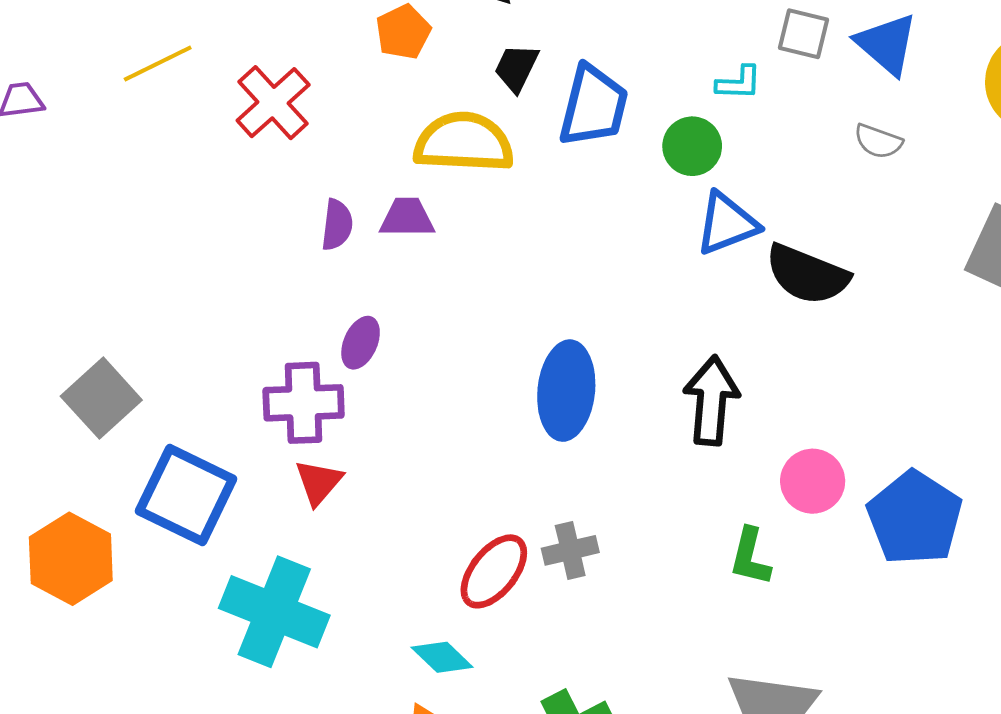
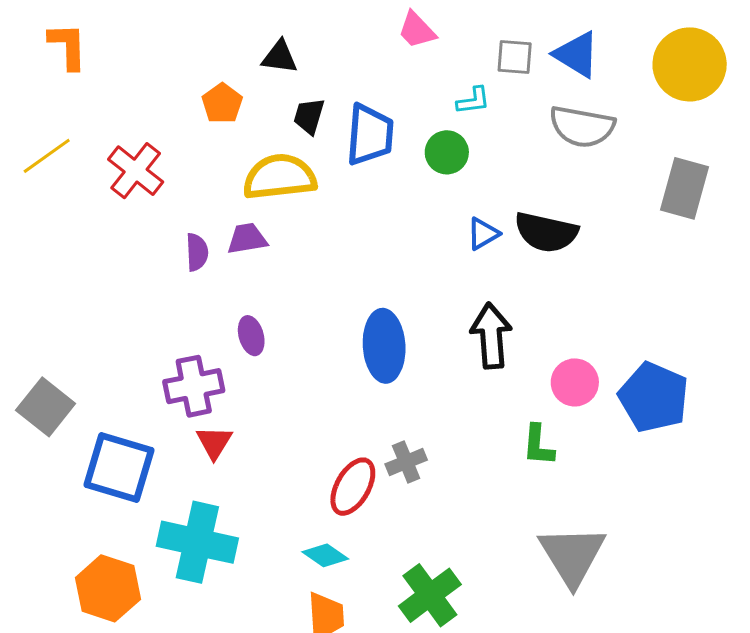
gray semicircle: (878, 141) -> (582, 127), size x1.8
blue triangle: (727, 224) -> (483, 234), moved, size x0.7
purple ellipse: (361, 343) -> (251, 336), moved, turned -30
orange hexagon: (71, 559) -> (108, 588), moved

